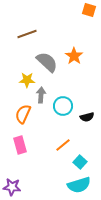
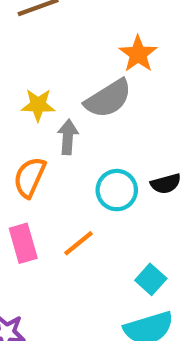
gray semicircle: (47, 62) -> (108, 99), moved, turned 105
cyan circle: (63, 106) -> (117, 190), moved
orange line: (63, 145) -> (78, 243), moved

